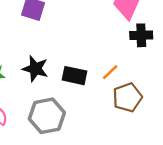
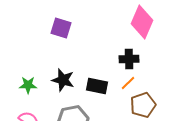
black cross: (141, 35) -> (129, 59), moved

